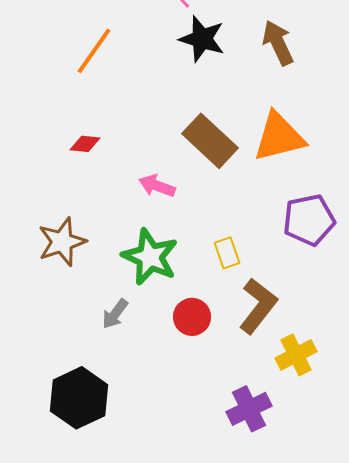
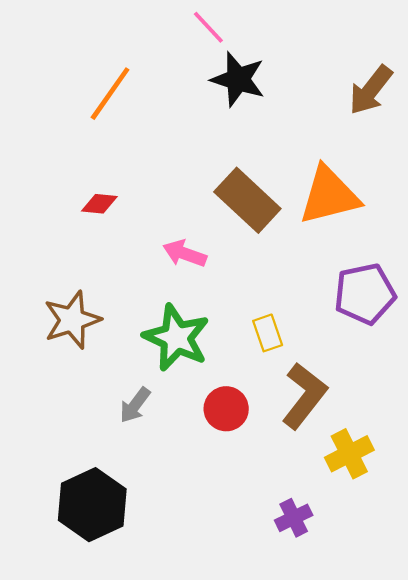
brown arrow: (278, 43) -> (371, 90), moved, turned -117
purple cross: (249, 409) -> (294, 518), size x0.7

